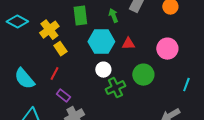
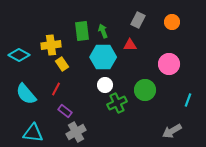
green arrow: (113, 16) -> (103, 31), moved
cyan diamond: (17, 22) -> (19, 55), moved
yellow cross: (49, 30) -> (51, 45), turned 30
red triangle: (128, 44) -> (130, 45), moved

